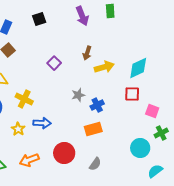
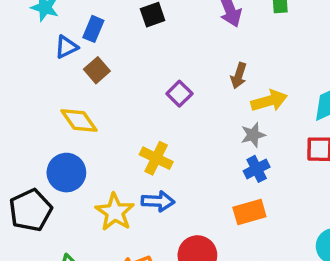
gray star: (78, 95) -> (253, 135), moved
yellow cross: (24, 99) -> (156, 158), moved
yellow star: (18, 129) -> (115, 212), size x1.5

